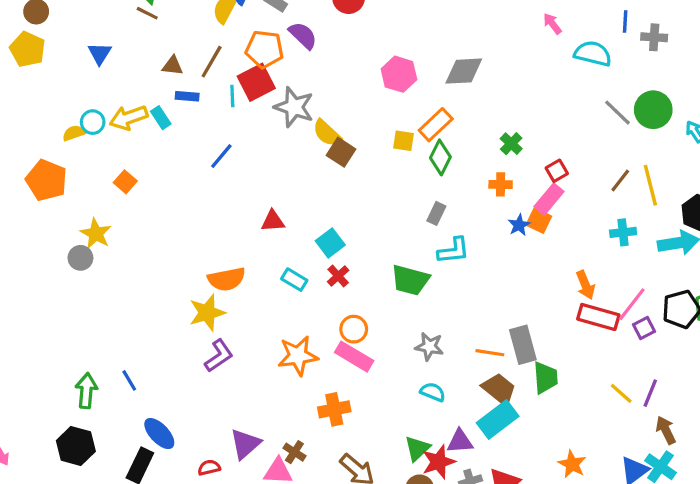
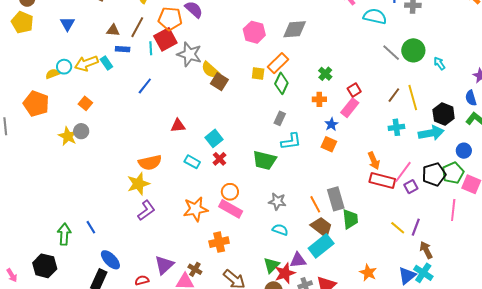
orange square: (539, 221) -> (329, 144), moved
gray circle: (80, 258) -> (81, 131), moved
orange line: (490, 353) -> (315, 204), turned 54
black hexagon: (76, 446) -> (45, 266), moved

